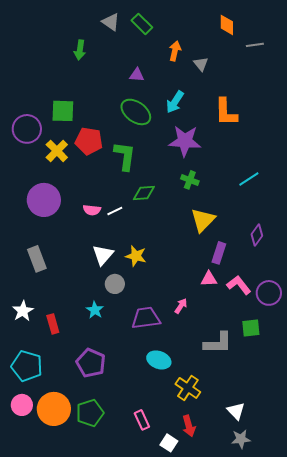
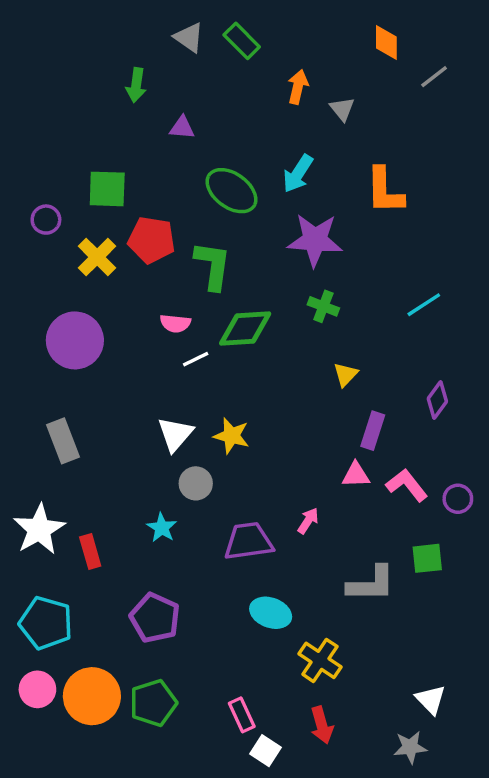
gray line: (255, 45) -> (434, 77), turned -30
purple triangle: (137, 75) -> (182, 128), moved
purple circle: (27, 129) -> (46, 220), size x0.6
green diamond: (144, 193) -> (245, 329), size x1.4
pink semicircle: (92, 210) -> (175, 323), moved
yellow triangle: (203, 220) -> (346, 374), size x0.6
purple circle: (269, 293) -> (458, 499), size x0.7
white star: (23, 311) -> (39, 529), size x1.4
white triangle: (236, 411) -> (431, 700), moved
white square: (169, 443) -> (266, 751), moved

